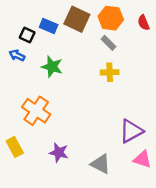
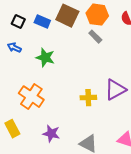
black square: (27, 35) -> (18, 22), moved
yellow cross: (110, 72) -> (88, 98), moved
purple triangle: (131, 131) -> (115, 90), moved

